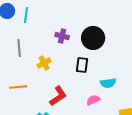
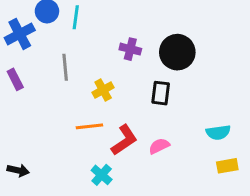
cyan semicircle: (108, 83) -> (218, 132), moved
orange line: (18, 87) -> (89, 126), moved
pink semicircle: (93, 100) -> (159, 146), moved

